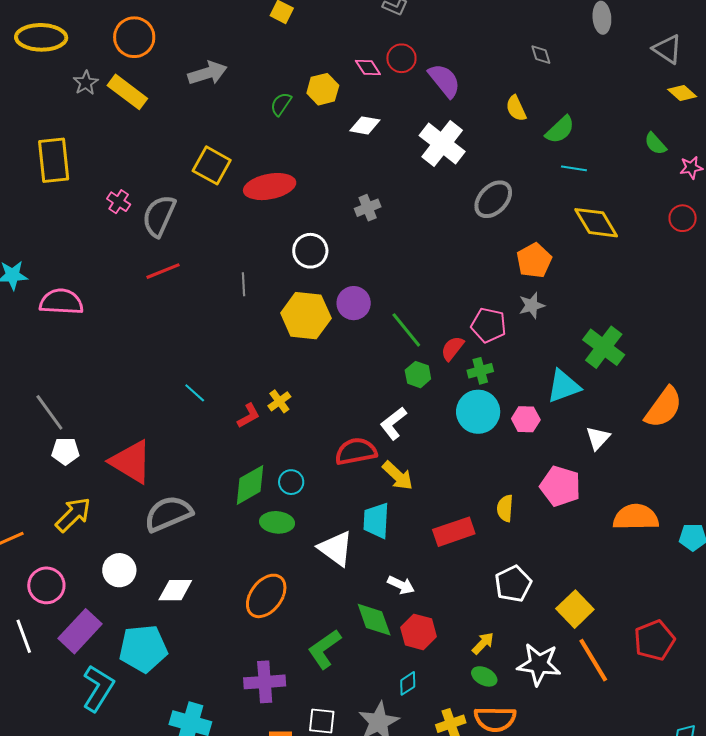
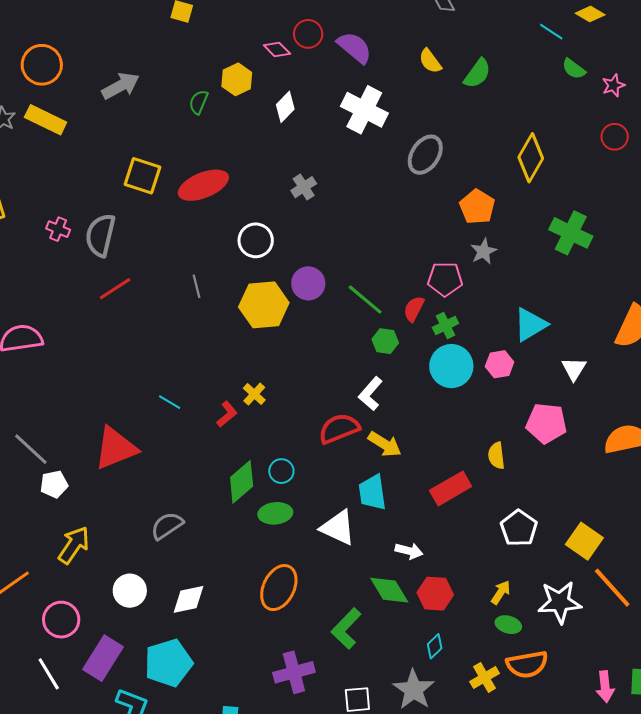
white diamond: (365, 125) -> (285, 107), turned -44
cyan line: (574, 168) -> (551, 32), moved, turned 35
yellow diamond: (596, 223) -> (531, 158), turned 72
green cross: (604, 347) -> (571, 233), moved
red triangle: (131, 462) -> (116, 448), moved, turned -42
gray semicircle: (168, 514) -> (167, 526), size x0.7

